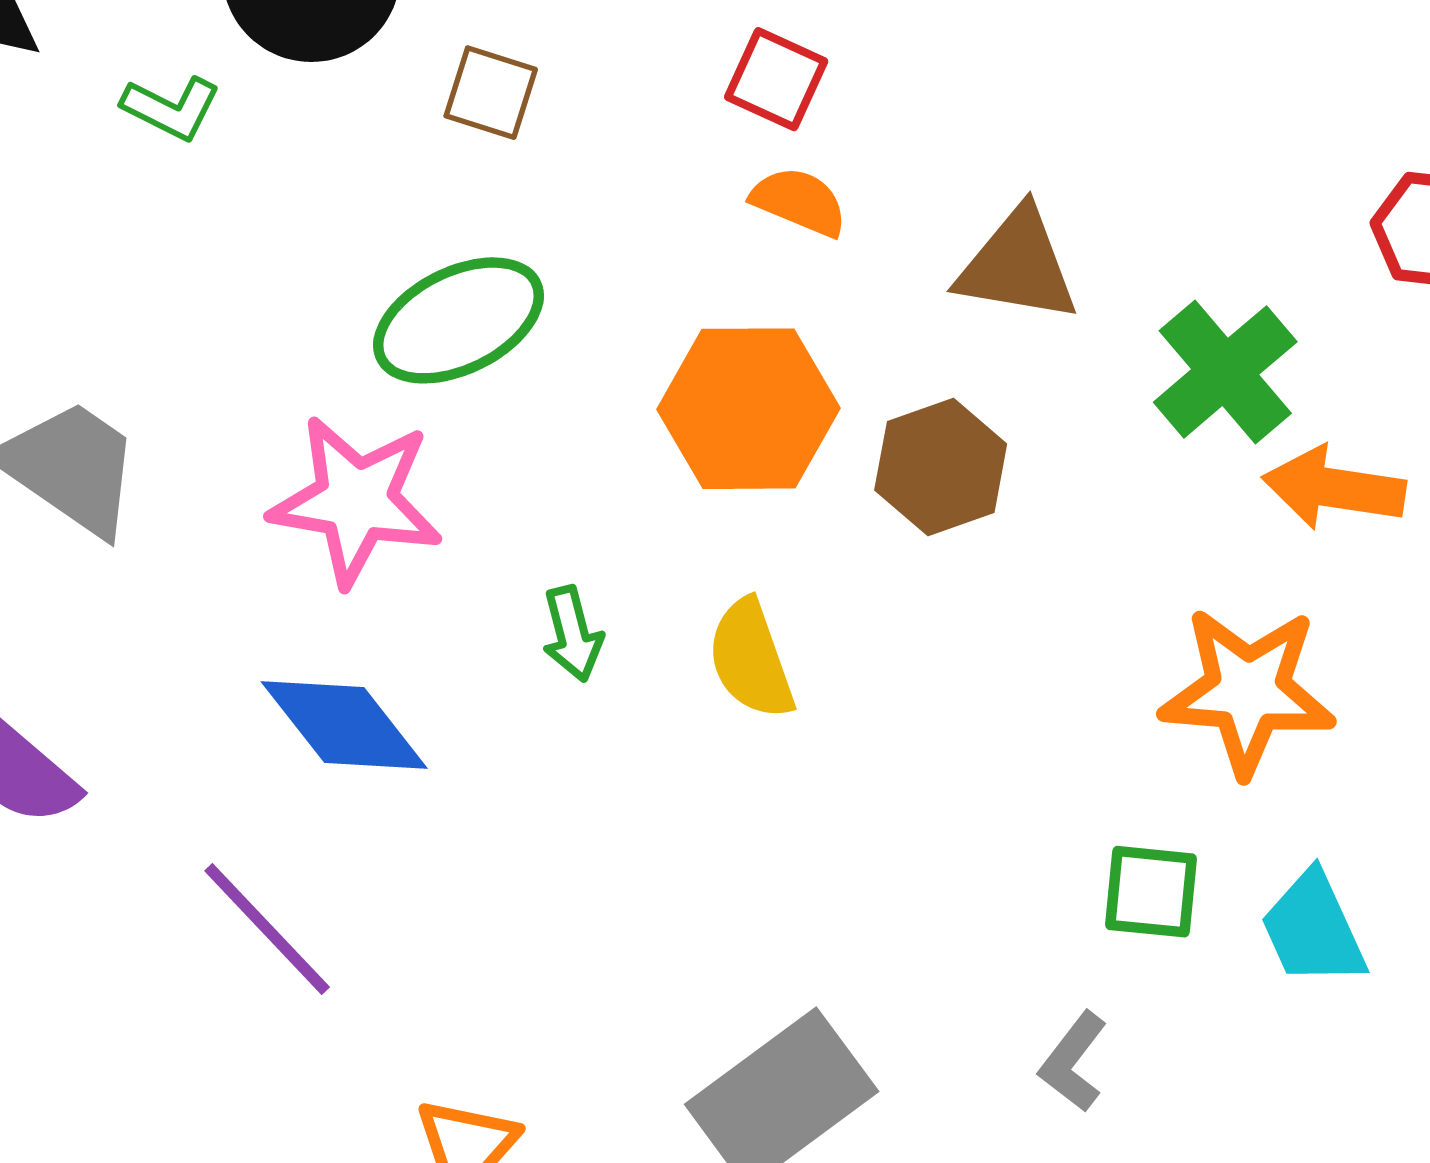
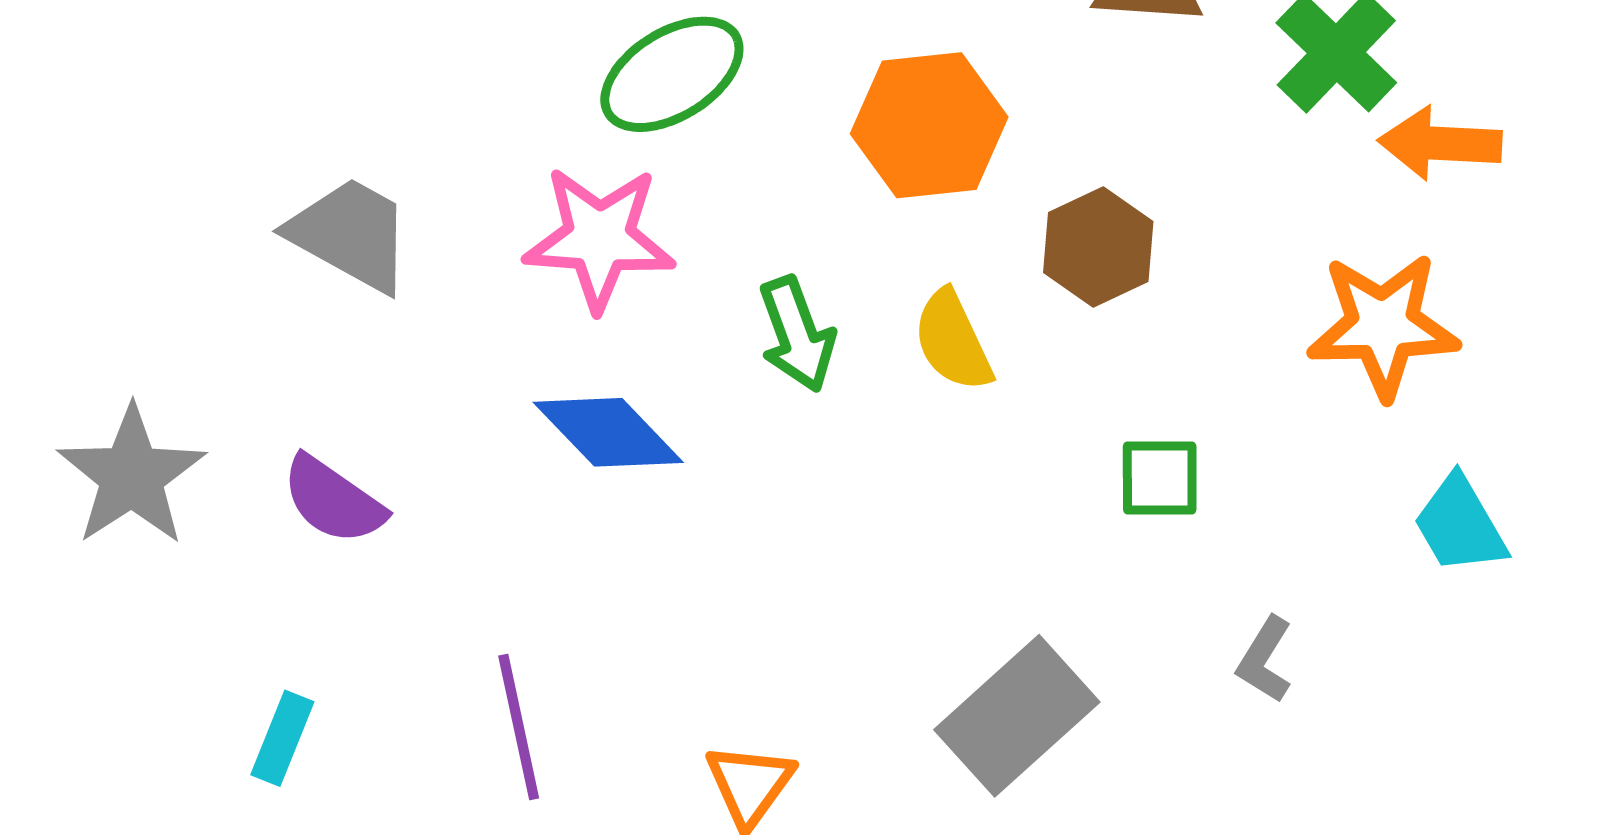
brown hexagon: (941, 467) -> (1098, 247), moved
green arrow: (572, 634) -> (797, 334), size x1.4
green square: (1151, 892) -> (1160, 478), moved
purple line: (267, 929) -> (519, 727), moved, turned 37

